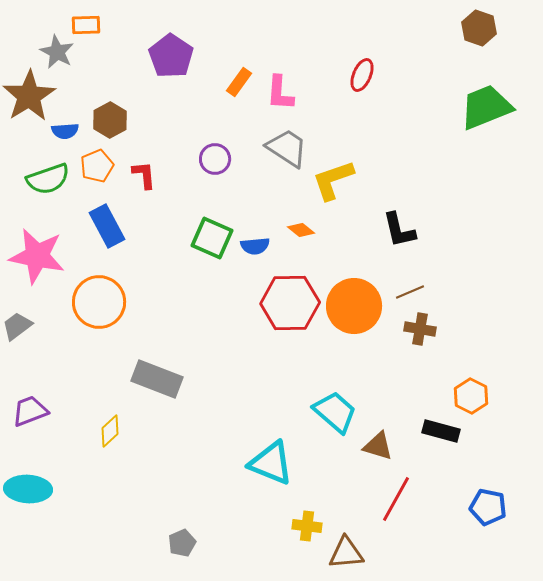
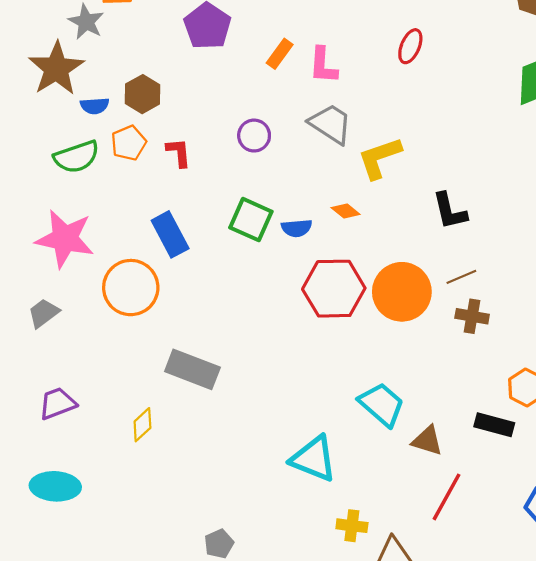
blue rectangle: (107, 226) -> (170, 234), moved

